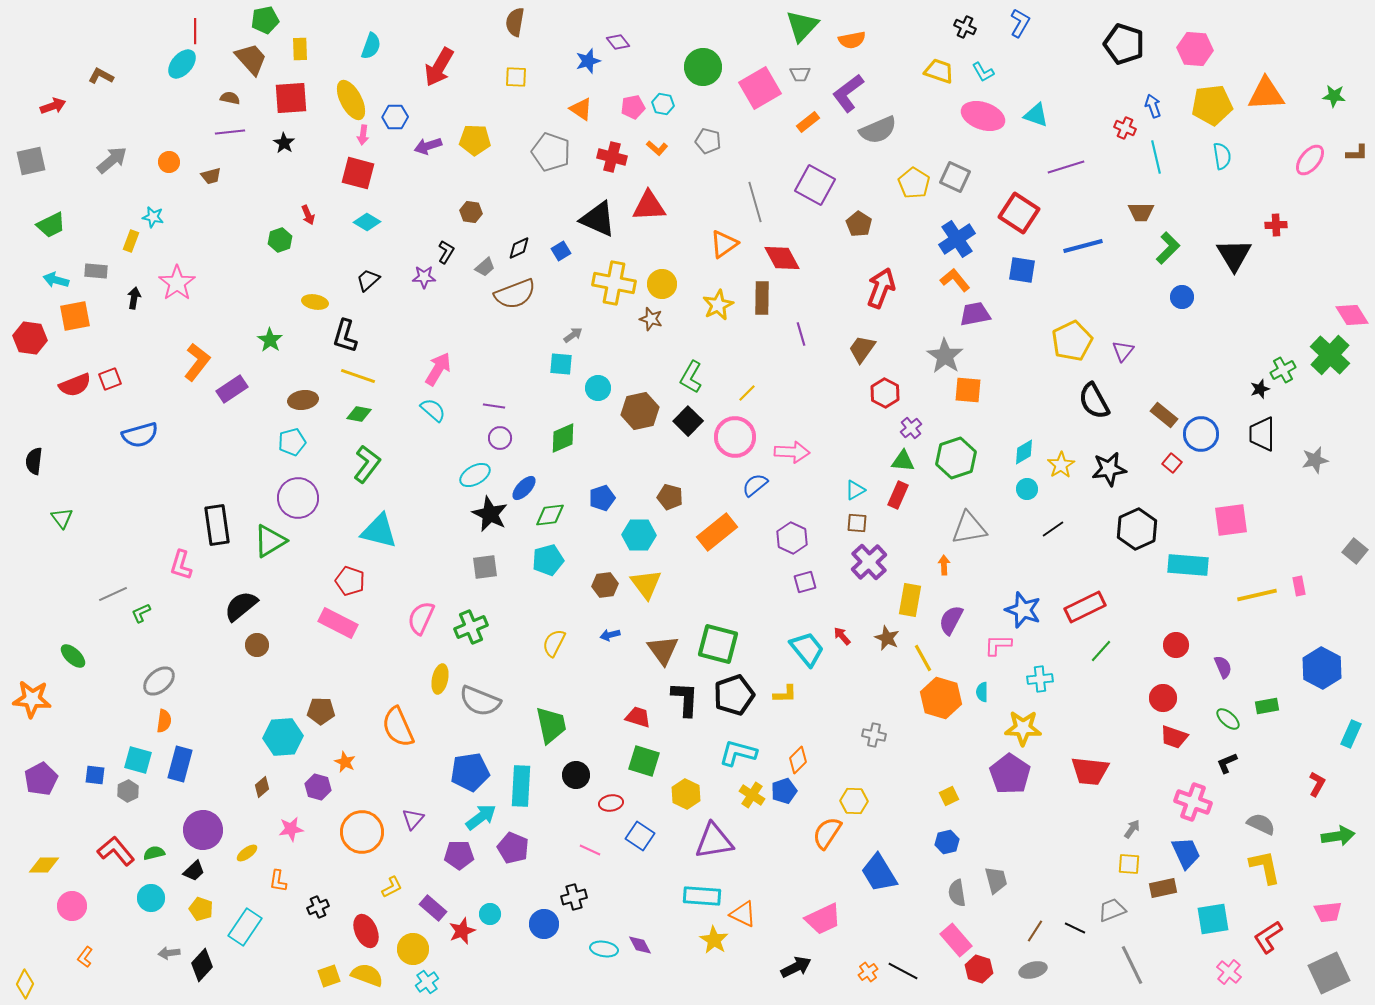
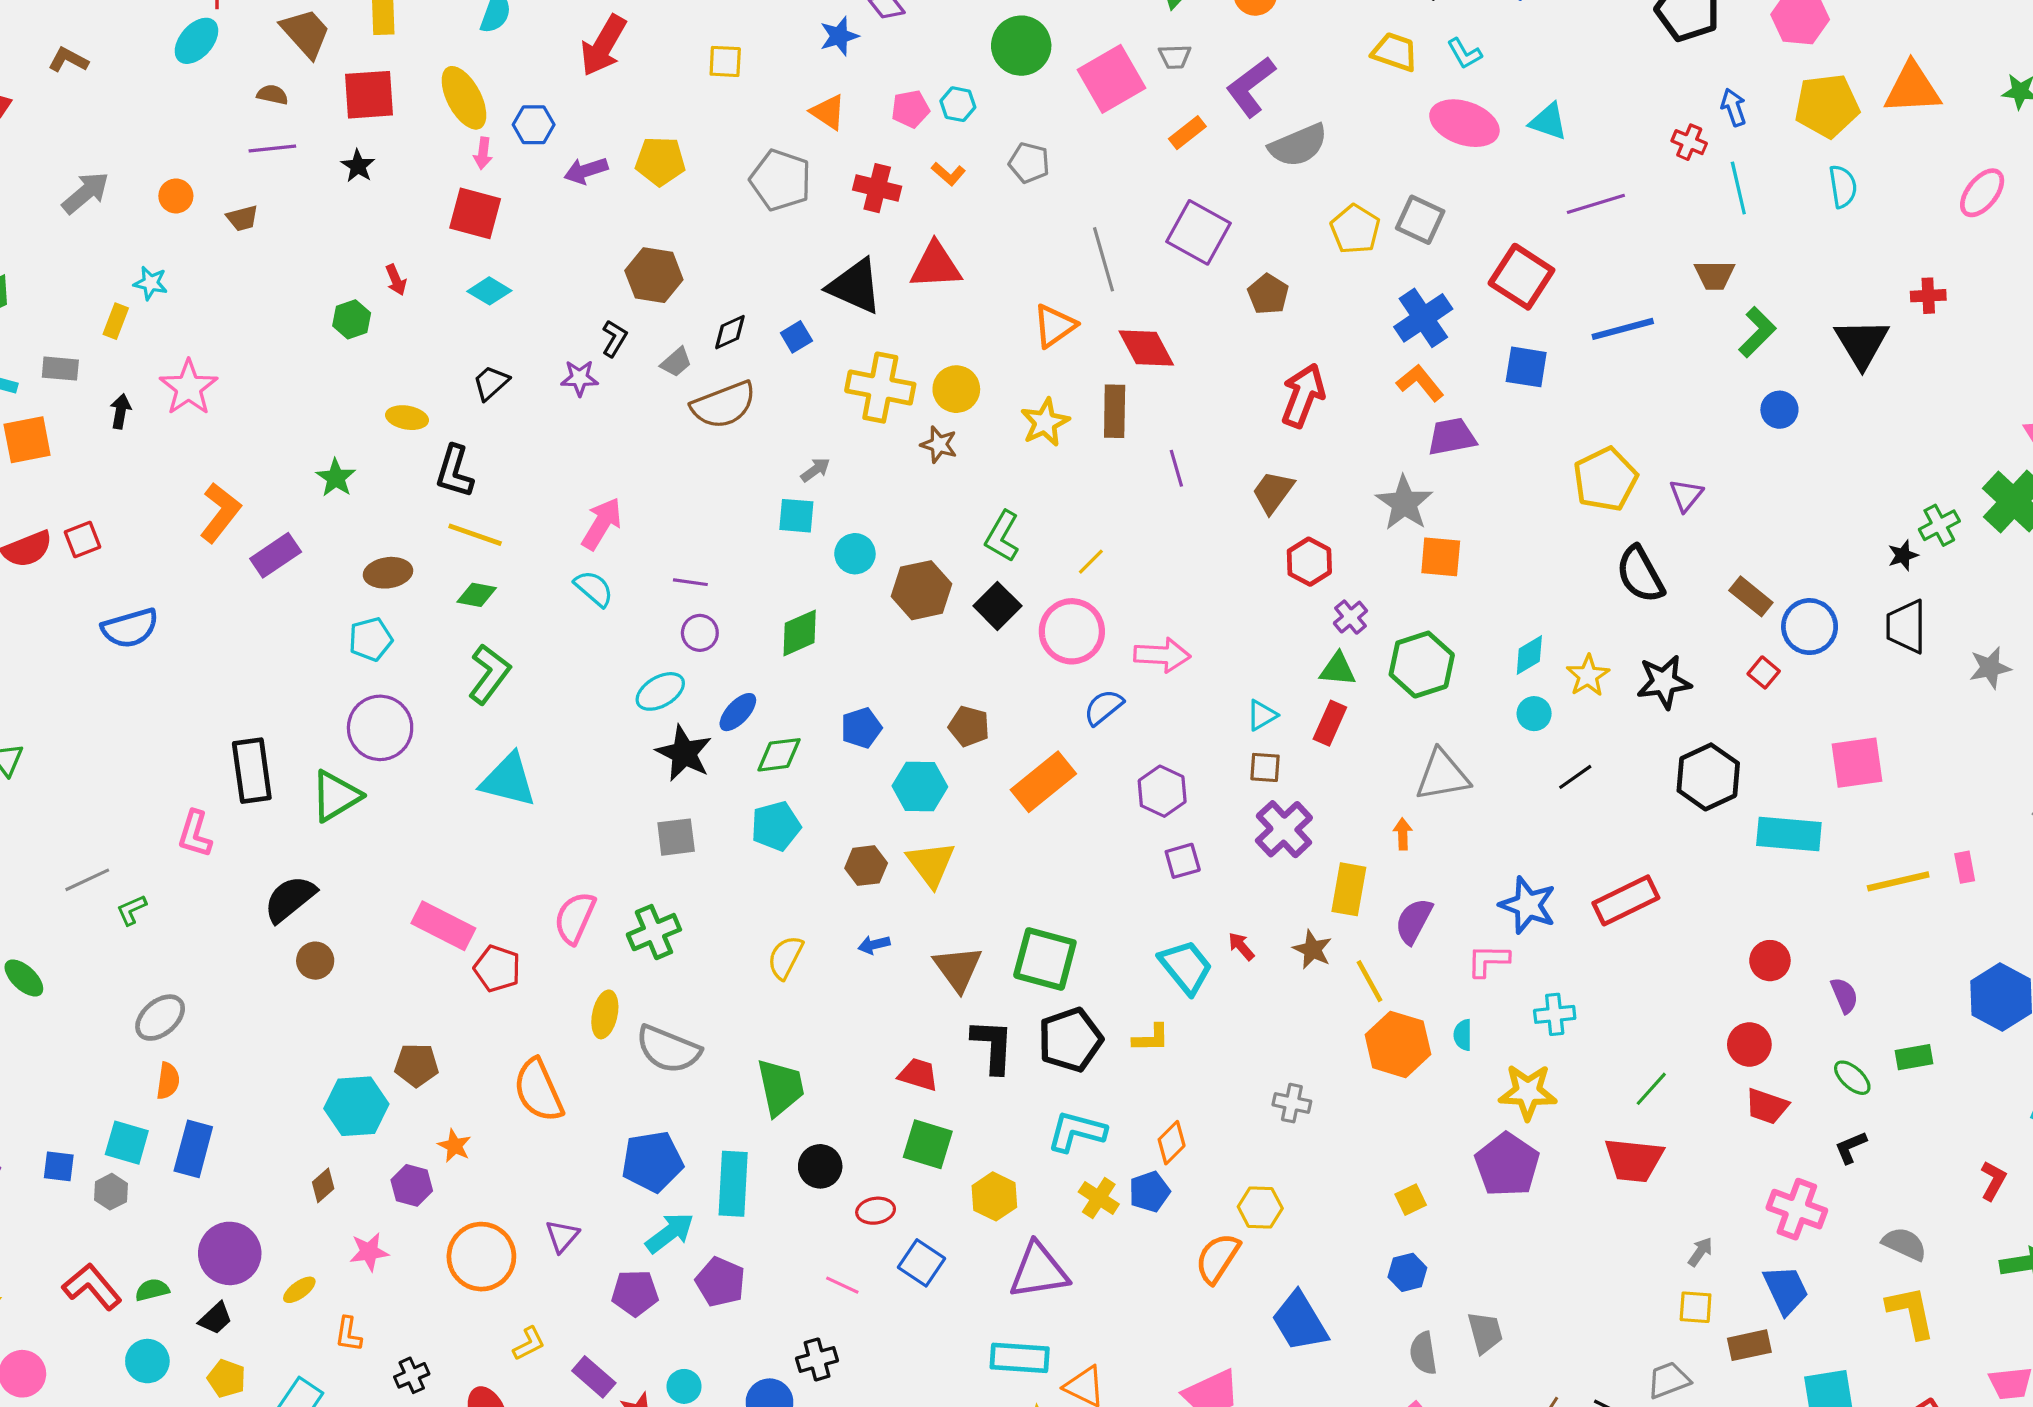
brown hexagon: (471, 212) -> (654, 275), size x1.6
red pentagon: (350, 581) -> (497, 968), moved
green line: (1101, 651) -> (1651, 1089), moved

